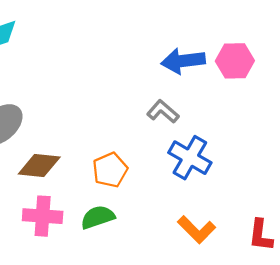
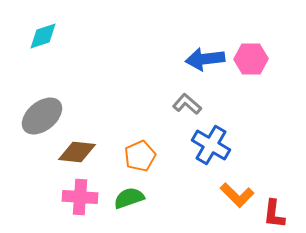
orange L-shape: (197, 230) -> (237, 195), moved

